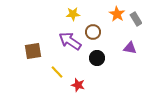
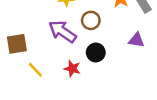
yellow line: (57, 72) -> (35, 70), moved
red star: (78, 85) -> (72, 69), moved

